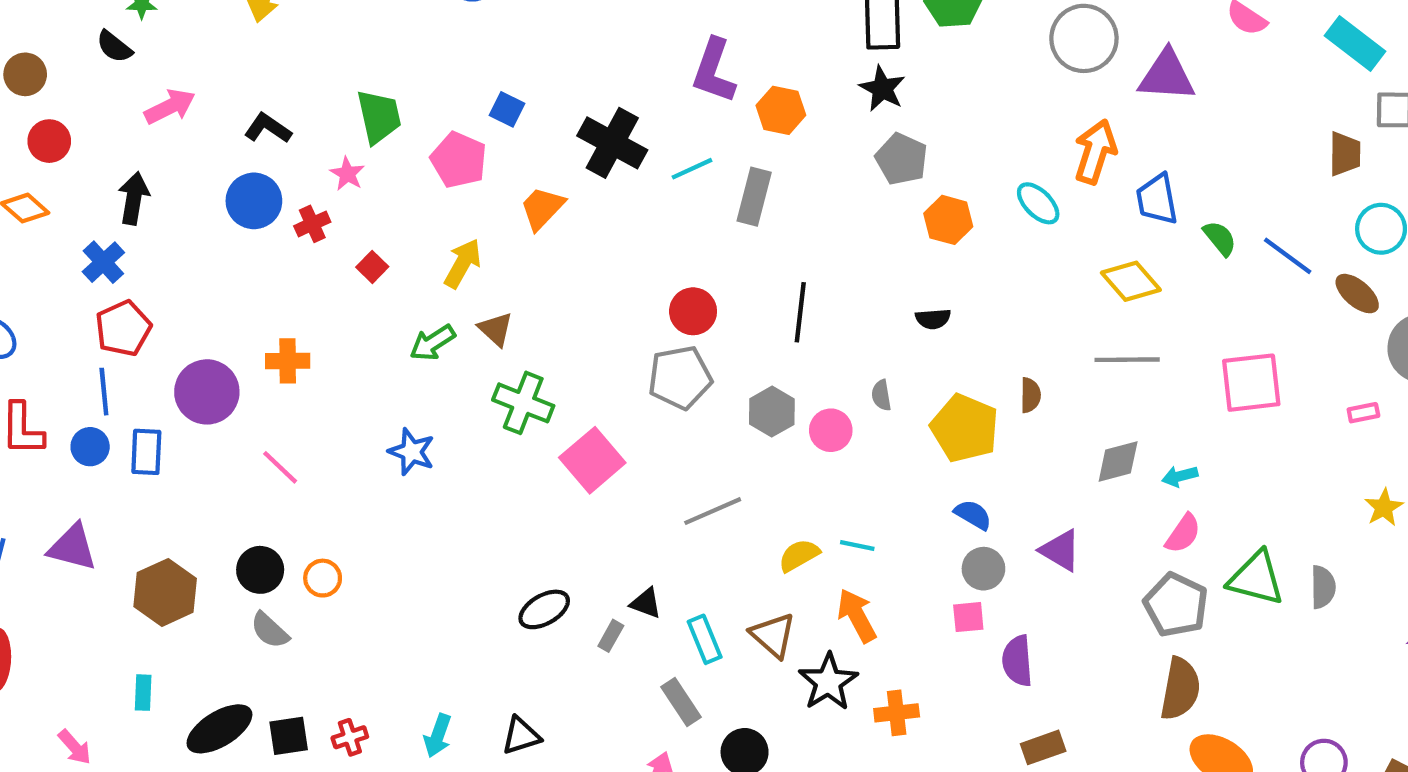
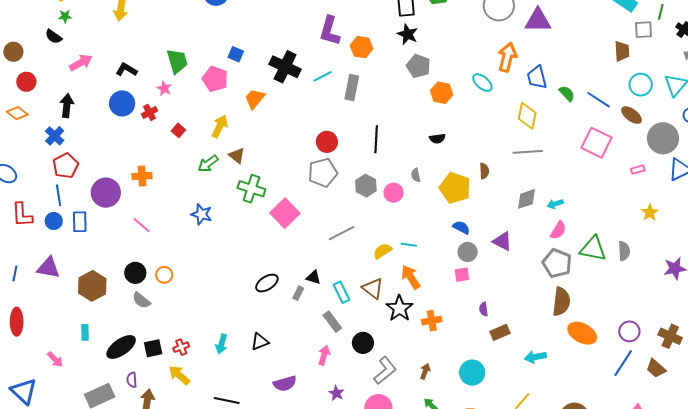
yellow diamond: (1131, 281) -> (527, 116), turned 56
pink square: (1251, 383) -> (596, 143), moved, turned 36
purple semicircle: (1017, 661) -> (484, 309), moved, size x0.6

